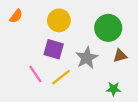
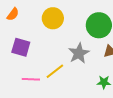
purple square: (54, 49) -> (21, 47), moved
pink line: (35, 74) -> (31, 79), moved, turned -54

